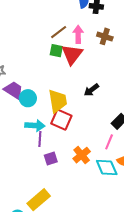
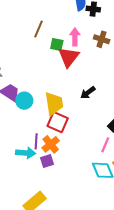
brown line: (59, 32) -> (38, 29), moved, turned -30
green square: (56, 51) -> (57, 45), moved
cyan arrow: (35, 125) -> (26, 153), moved
orange cross: (82, 155) -> (51, 144), moved

